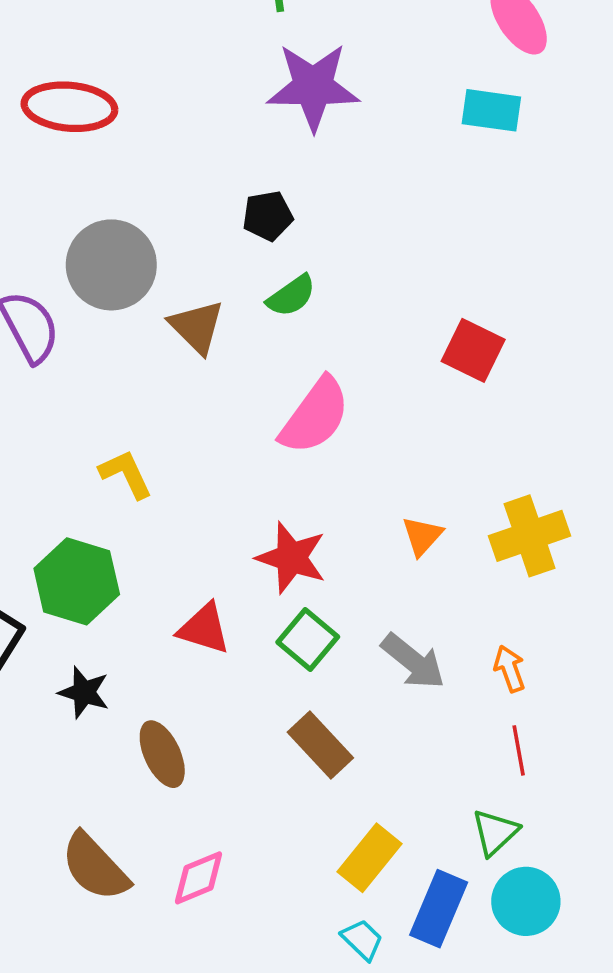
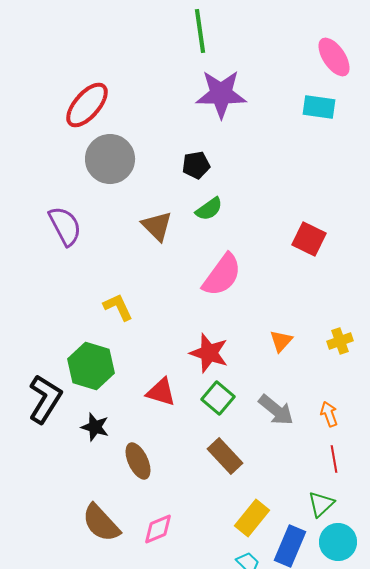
red ellipse: (69, 107) -> (87, 105), turned -54
gray circle: (111, 265) -> (110, 159), moved
yellow cross: (530, 536) -> (340, 341), size x0.6

